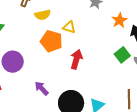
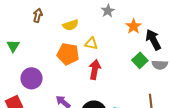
yellow semicircle: (43, 15) -> (71, 25), moved
yellow triangle: (69, 27) -> (91, 43), moved

